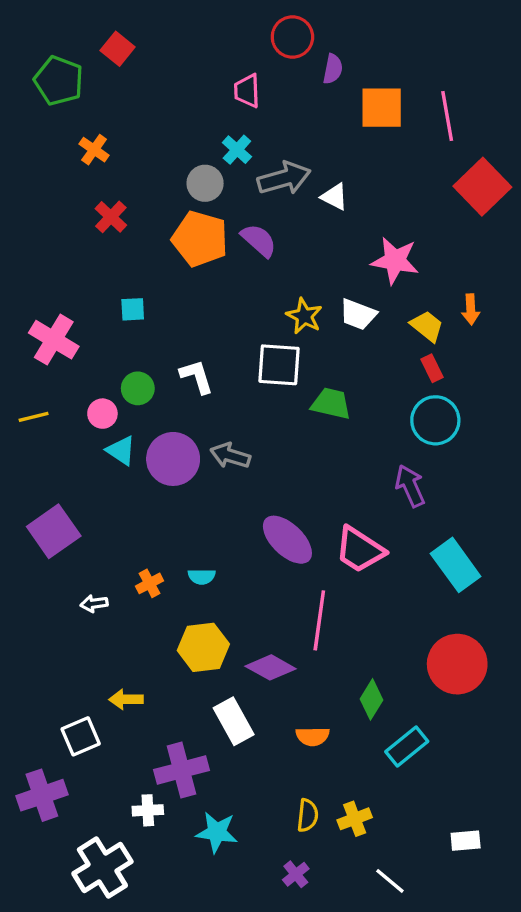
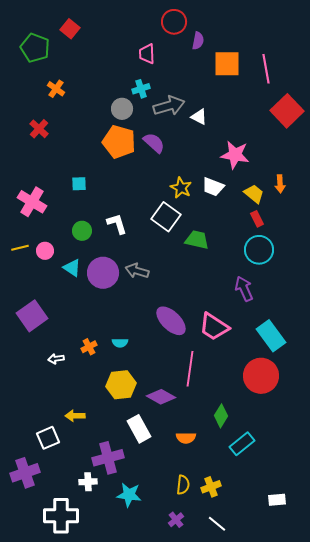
cyan cross: (237, 150) -> (141, 89), turned 30
red cross: (111, 217) -> (39, 129), moved
white square: (279, 365) -> (166, 217), turned 32
pink circle: (102, 414) -> (45, 251), moved
red circle: (457, 664) -> (261, 376), moved
white cross: (102, 868) -> (61, 516), turned 32
white line: (390, 881) -> (217, 524), moved

